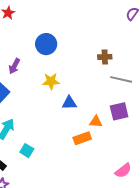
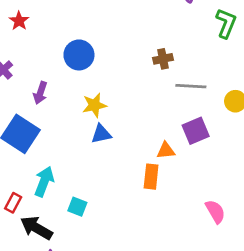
blue triangle: (69, 103) -> (101, 134), moved
orange rectangle: (82, 138) -> (151, 177), turned -54
pink semicircle: (123, 171) -> (215, 212), turned -72

